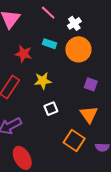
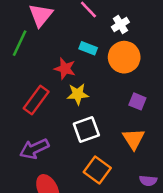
red star: (24, 54) -> (65, 69), moved
white square: (51, 109) -> (86, 129), size x1.5
orange square: (74, 140) -> (97, 170), moved

